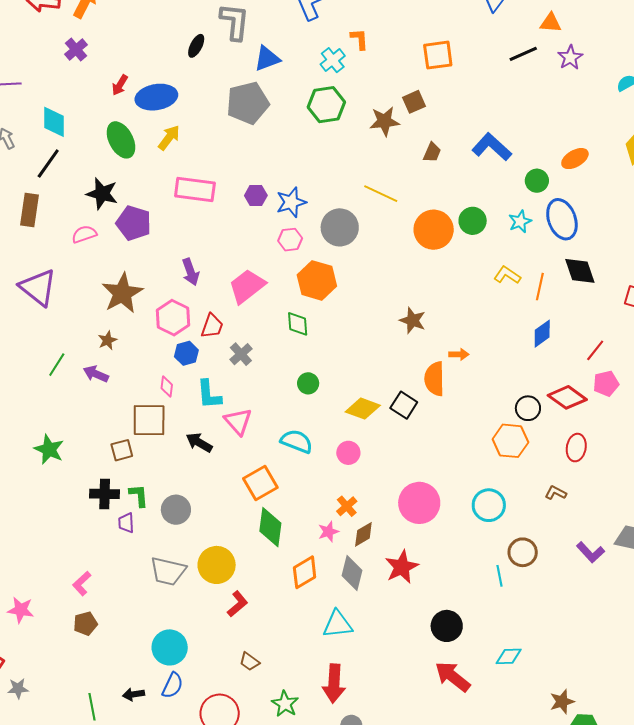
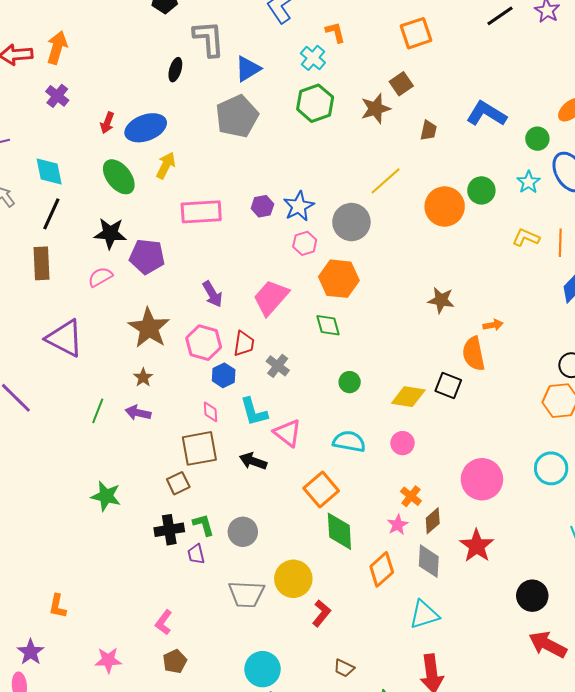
yellow line: (381, 194) -> (386, 181), turned -56

